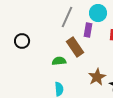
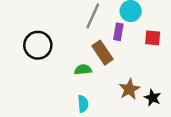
black circle: (22, 41) -> (38, 45), size x1.5

